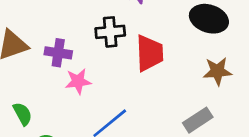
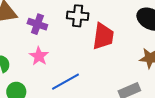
pink star: (78, 81) -> (39, 56), moved, turned 30

